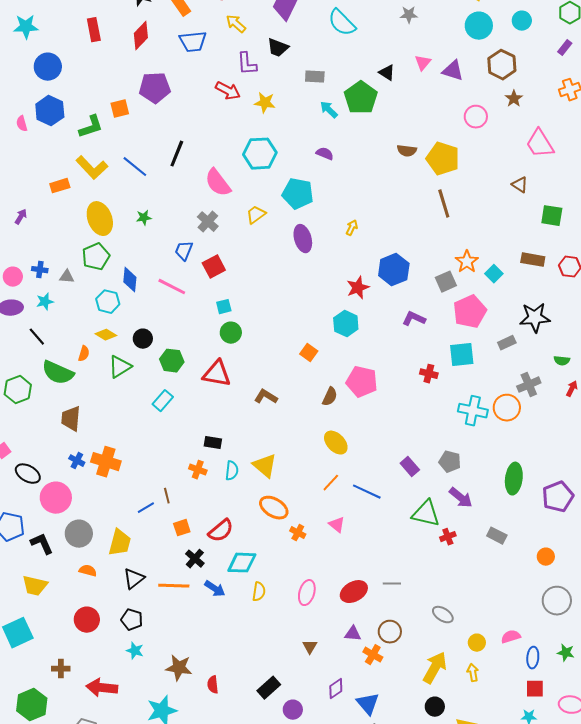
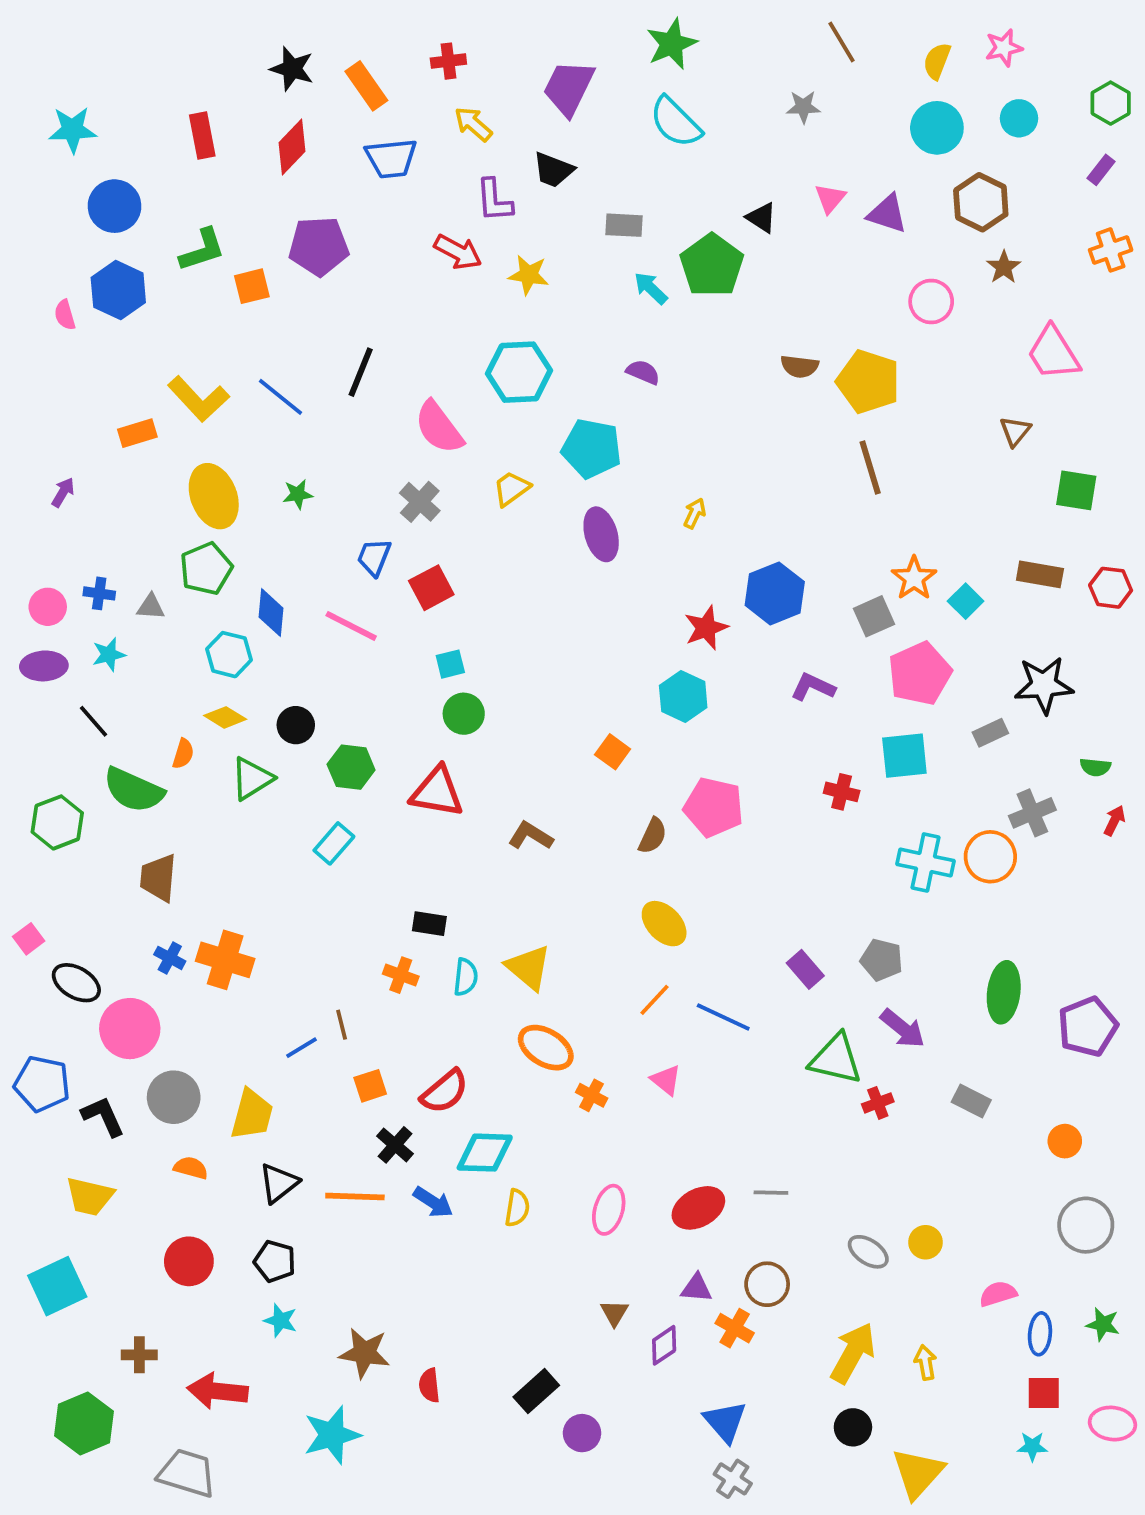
green L-shape: (91, 127) -> (202, 250), moved
brown triangle: (520, 185) -> (1015, 431), turned 36
yellow circle: (477, 643) -> (925, 1242), moved
purple diamond: (336, 689) -> (664, 1345), moved

